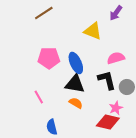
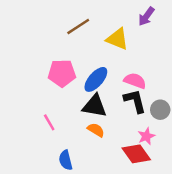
brown line: (44, 13) -> (78, 26), moved
pink semicircle: (116, 58) -> (135, 81), moved, turned 36
blue ellipse: (76, 63) -> (96, 79), turned 65
red diamond: (108, 122) -> (136, 154), turned 40

